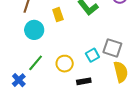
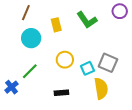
yellow circle: (65, 64) -> (65, 60), moved
yellow semicircle: (121, 72) -> (101, 88), moved
black rectangle: (84, 81) -> (61, 93), moved

